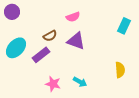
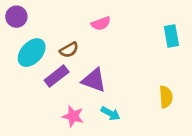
cyan rectangle: (124, 26) -> (171, 36), turned -35
purple triangle: (76, 41) -> (94, 80), moved
cyan ellipse: (16, 48) -> (32, 53), moved

